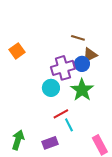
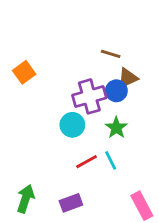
green star: (82, 90) -> (116, 128), size x0.7
cyan line: (69, 125) -> (111, 160), moved

